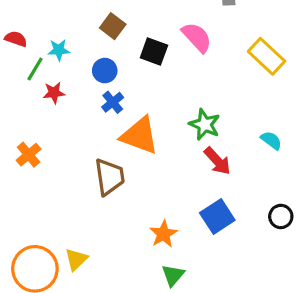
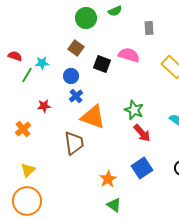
pink semicircle: (197, 37) -> (129, 55), turned -30
red star: (54, 93) -> (44, 106), moved
yellow triangle: (76, 259) -> (28, 170), moved
green triangle: (173, 275) -> (114, 205), turned -35

